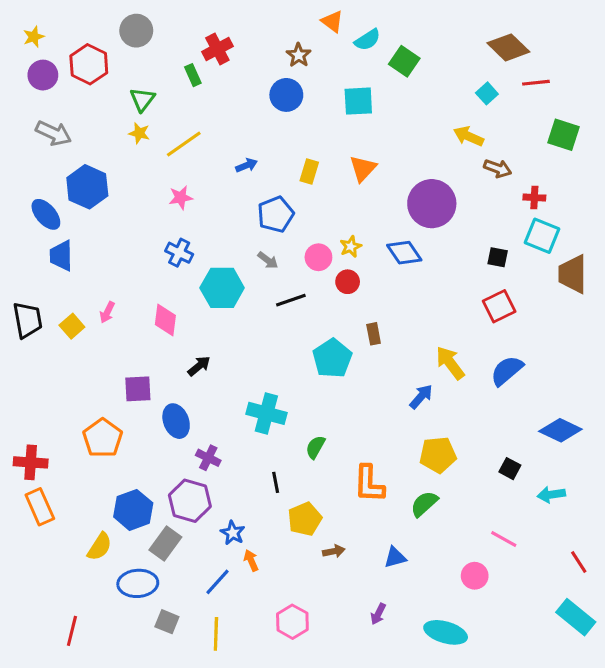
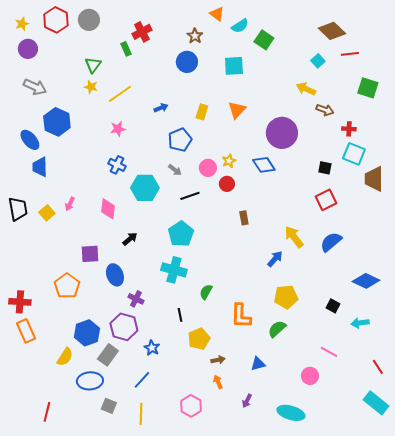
red hexagon: (89, 64) -> (56, 20), moved
cyan pentagon: (332, 358) -> (181, 234), moved
orange arrow: (251, 560) -> (218, 382), moved

